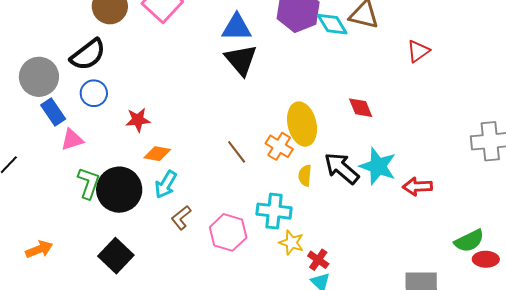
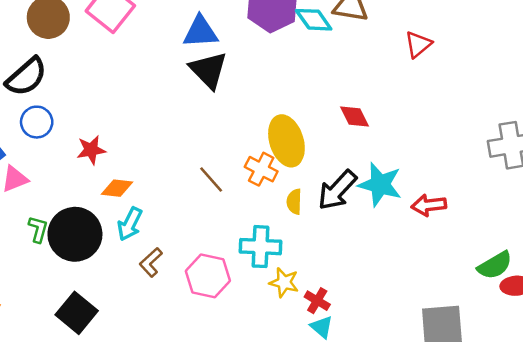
black arrow: (342, 168) -> (337, 190), turned -84
green L-shape: (89, 183) -> (38, 229), size x0.7

